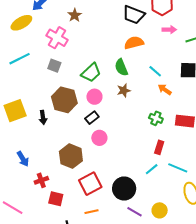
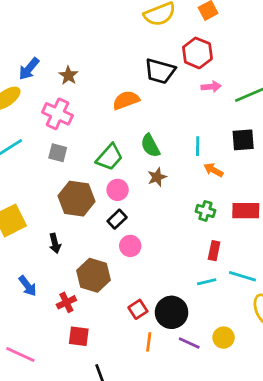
brown star: (75, 15) -> (68, 75), moved
orange semicircle: (134, 43) -> (126, 100), moved
cyan line: (155, 71) -> (198, 146), turned 56
black arrow: (43, 117) -> (55, 243), moved
cyan line: (152, 169) -> (207, 282), turned 32
red cross: (41, 180) -> (66, 302), moved
red square: (90, 184) -> (138, 309), moved, size x0.6
orange line: (91, 212) -> (149, 342), moved, turned -64

